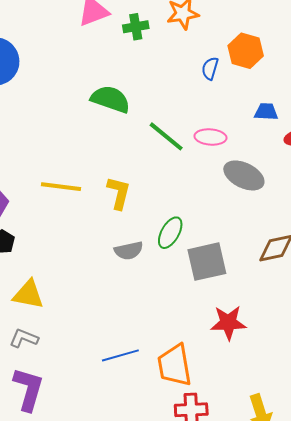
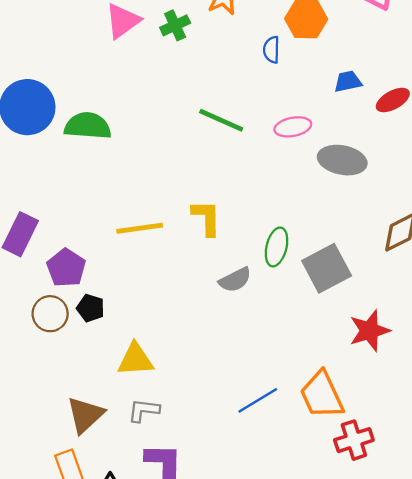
green semicircle: (110, 99) -> (88, 126), moved
green line: (166, 136) -> (221, 120), moved

